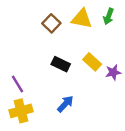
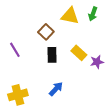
brown square: (51, 23) -> (46, 32), moved
black rectangle: (61, 64) -> (52, 55), turned 63
purple line: (18, 84) -> (15, 50), moved

